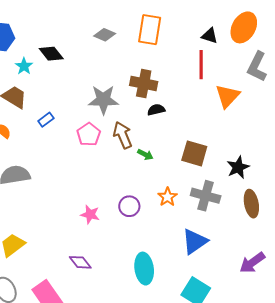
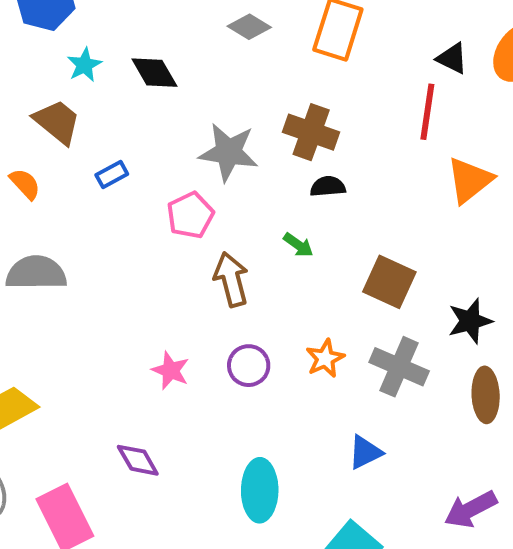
black diamond: (51, 54) -> (154, 73), moved
brown arrow: (123, 135) -> (231, 279), moved
green arrow: (145, 155) -> (298, 245), moved
blue triangle: (195, 242) -> (365, 452), size x0.7

